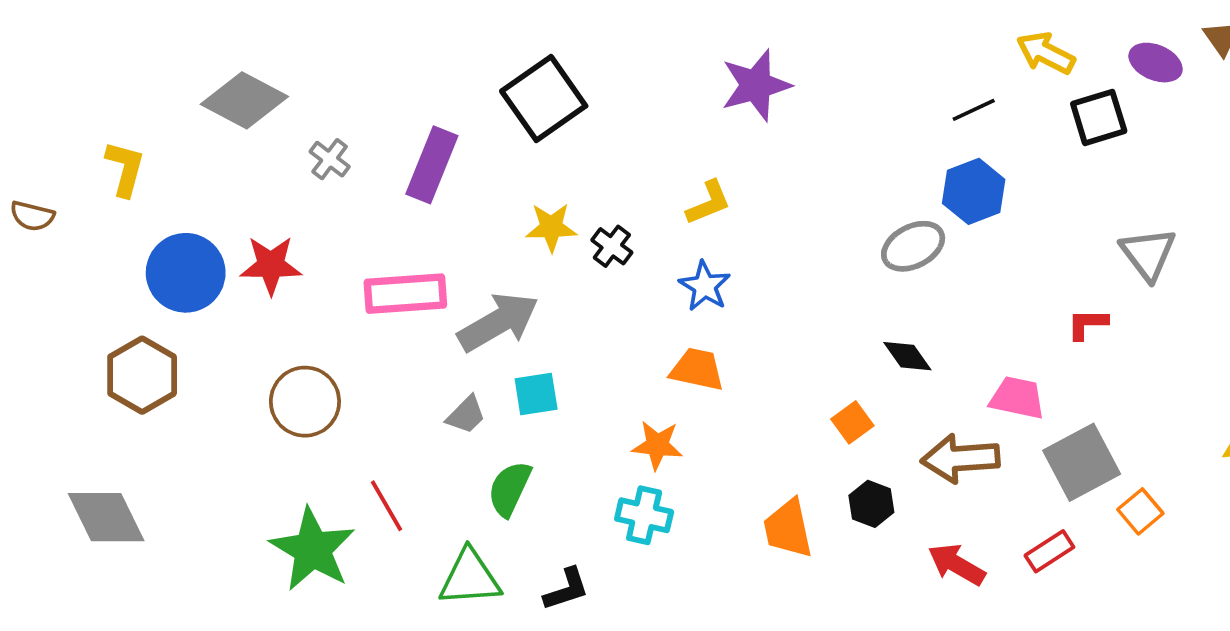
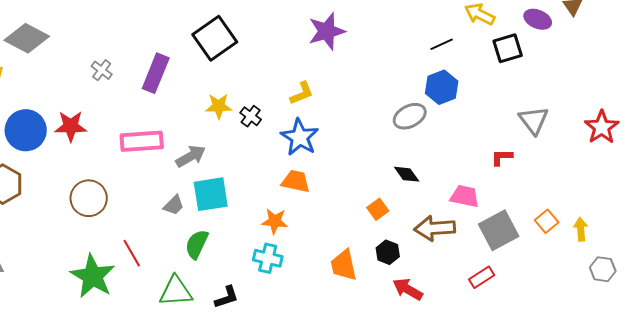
gray diamond: (244, 100) -> (27, 38), moved
blue star: (705, 286) -> (300, 137), size x1.4
gray arrow: (498, 322) -> (191, 156), size x0.7
cyan square: (536, 394) -> (211, 194), size x1.5
orange square: (1140, 511) -> (547, 221), moved
red arrow: (957, 565) -> (408, 289), moved

